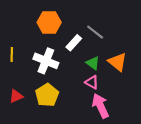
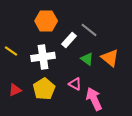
yellow line: (12, 54) -> (11, 51), turned -56
white cross: (46, 61) -> (43, 57), turned -30
pink triangle: (92, 82) -> (75, 84), moved

